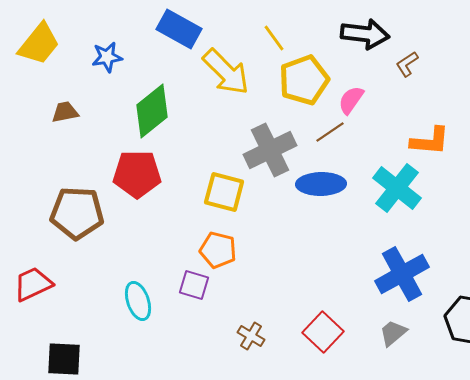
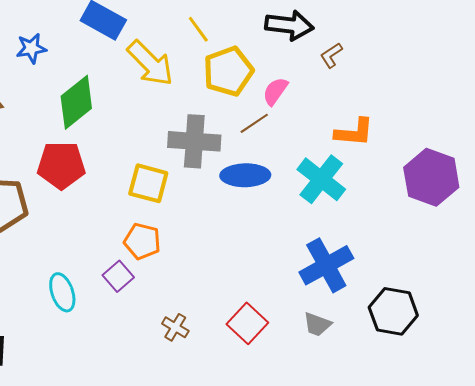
gray cross: (270, 150) -> (194, 141), turned 30
purple square: (194, 285) -> (118, 276), turned 32
gray trapezoid: (393, 333) -> (317, 324), turned -120

